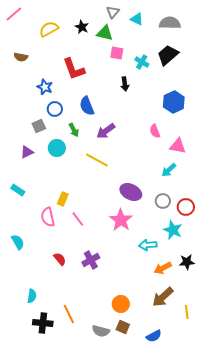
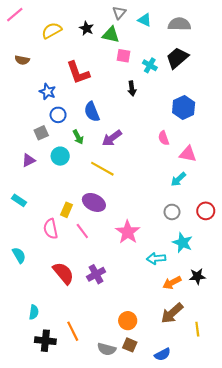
purple ellipse: (131, 192) -> (94, 202), moved
red circle: (186, 207) -> (206, 211), moved
red semicircle: (60, 259) -> (63, 273), size x1.6

